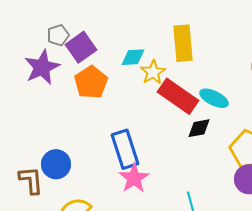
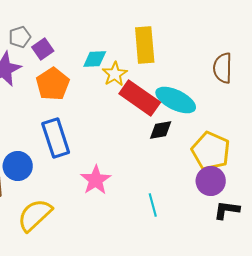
purple square: (81, 47) -> (43, 49), size x0.7
cyan ellipse: (214, 98) -> (176, 100), size x1.4
blue rectangle: (125, 149) -> (56, 138), moved

